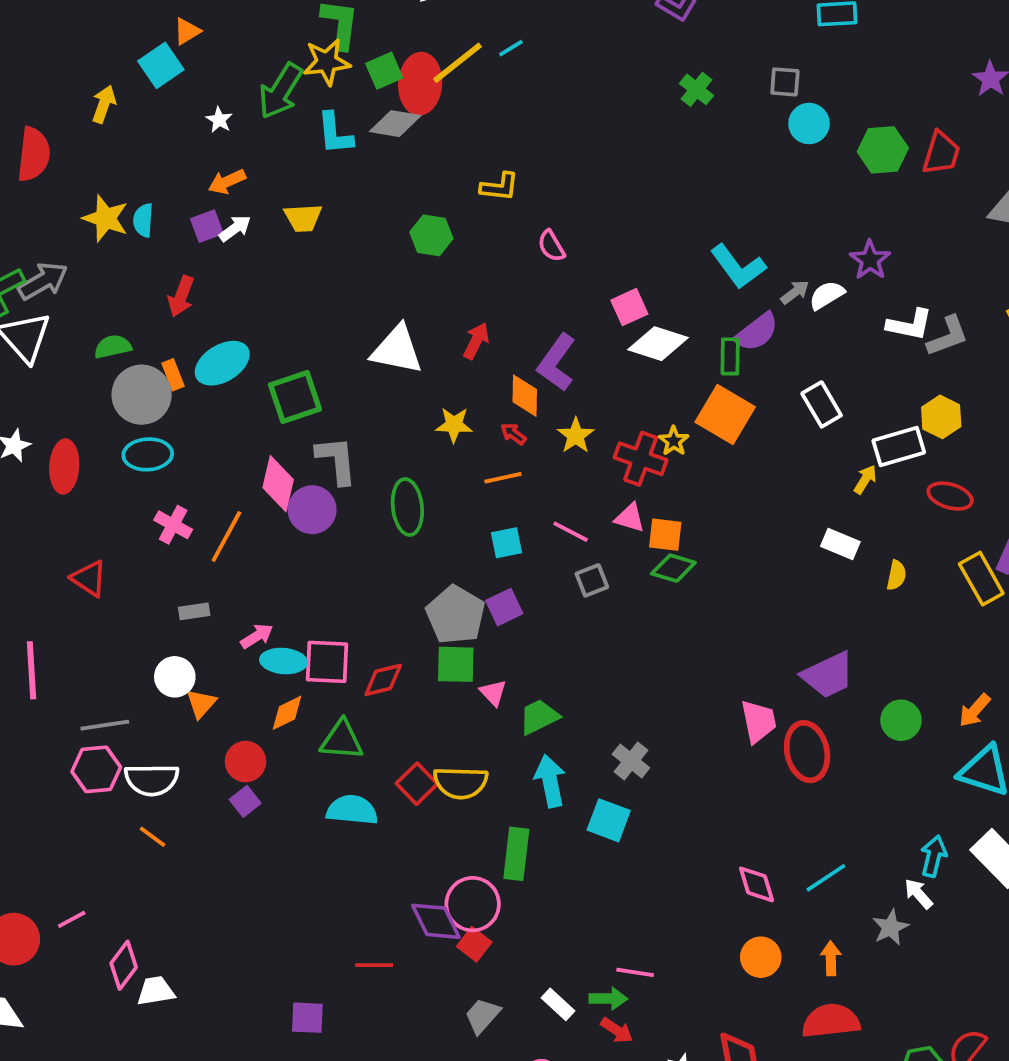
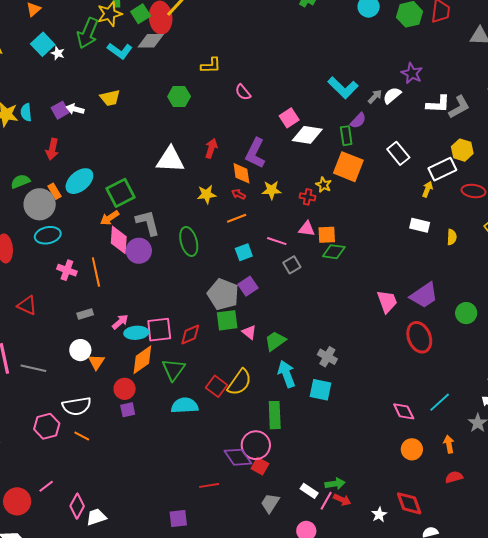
cyan square: (161, 65) -> (43, 44), moved
cyan L-shape: (335, 133) -> (120, 51), turned -40
orange arrow: (227, 182) -> (110, 218), moved
white arrow: (235, 228) -> (75, 109), turned -120
purple semicircle: (757, 332) -> (358, 121), size x0.7
yellow star: (576, 436) -> (271, 190), turned -30
red cross: (641, 459) -> (308, 197), size x0.6
orange line: (226, 537) -> (96, 272), turned -32
orange diamond: (287, 713) -> (142, 360), size x1.4
pink trapezoid: (758, 721) -> (387, 301), moved
gray line: (105, 725) -> (33, 368), moved, turned 30
green triangle: (342, 740) -> (173, 370), turned -50
pink hexagon: (96, 769) -> (47, 426), moved
yellow semicircle: (461, 783) -> (240, 382), turned -48
purple square: (245, 801) -> (128, 410), turned 35
pink line: (635, 972) -> (326, 501), moved, turned -60
red semicircle: (831, 1021) -> (454, 477), size x0.6

